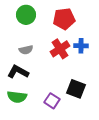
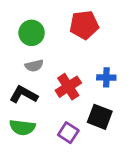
green circle: (26, 15) -> (32, 33), moved
blue cross: (81, 46) -> (106, 77), moved
red cross: (60, 49) -> (68, 87), moved

